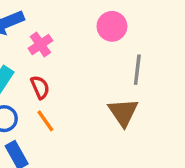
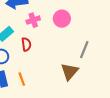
pink circle: (112, 26) -> (62, 19), moved
orange line: (45, 121) -> (22, 79), moved

